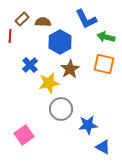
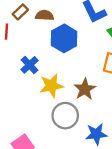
brown star: (70, 69) -> (85, 89), moved

